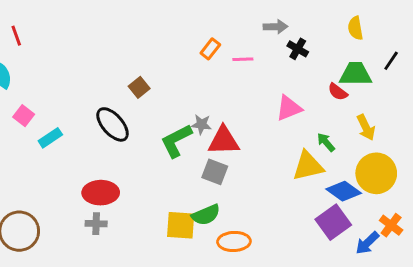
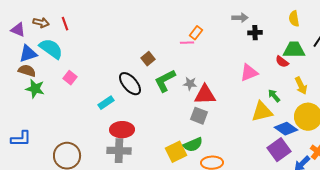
black cross: (298, 49) -> (255, 33), turned -32
pink line: (243, 59) -> (187, 43), moved
cyan rectangle: (50, 138) -> (106, 103), moved
green L-shape: (176, 141) -> (165, 81), moved
gray cross: (96, 224) -> (119, 151), size x1.6
yellow square: (181, 225) -> (176, 152), turned -30

